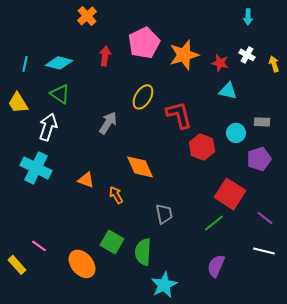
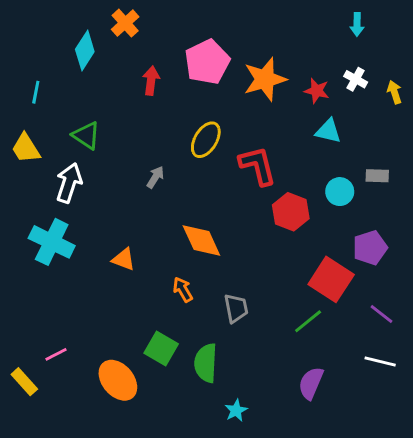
cyan diamond: (59, 63) -> (85, 50), moved, turned -72
gray arrow: (108, 123) -> (155, 177), size x0.7
purple pentagon: (259, 159) -> (370, 248), moved
orange arrow: (116, 195) -> (183, 290), moved
pink line: (39, 246) -> (56, 354), turned -63
cyan star: (164, 285) -> (236, 410), size x0.6

